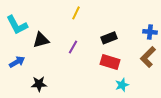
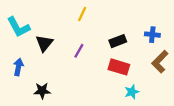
blue cross: (150, 32) -> (152, 35), moved
black triangle: (41, 40) -> (44, 43), turned -36
blue arrow: (17, 62) -> (18, 67), turned -49

